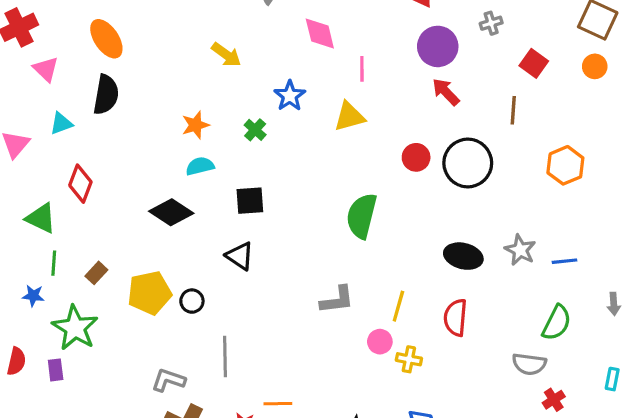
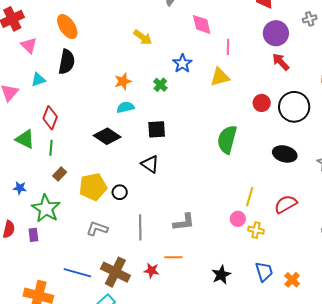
black ellipse: (463, 256) -> (285, 154), moved
green line: (54, 263) -> (51, 148), moved
gray L-shape: (337, 300) -> (184, 222), moved
red semicircle: (456, 318) -> (286, 204), turned 55
gray L-shape: (168, 380) -> (97, 229), moved

